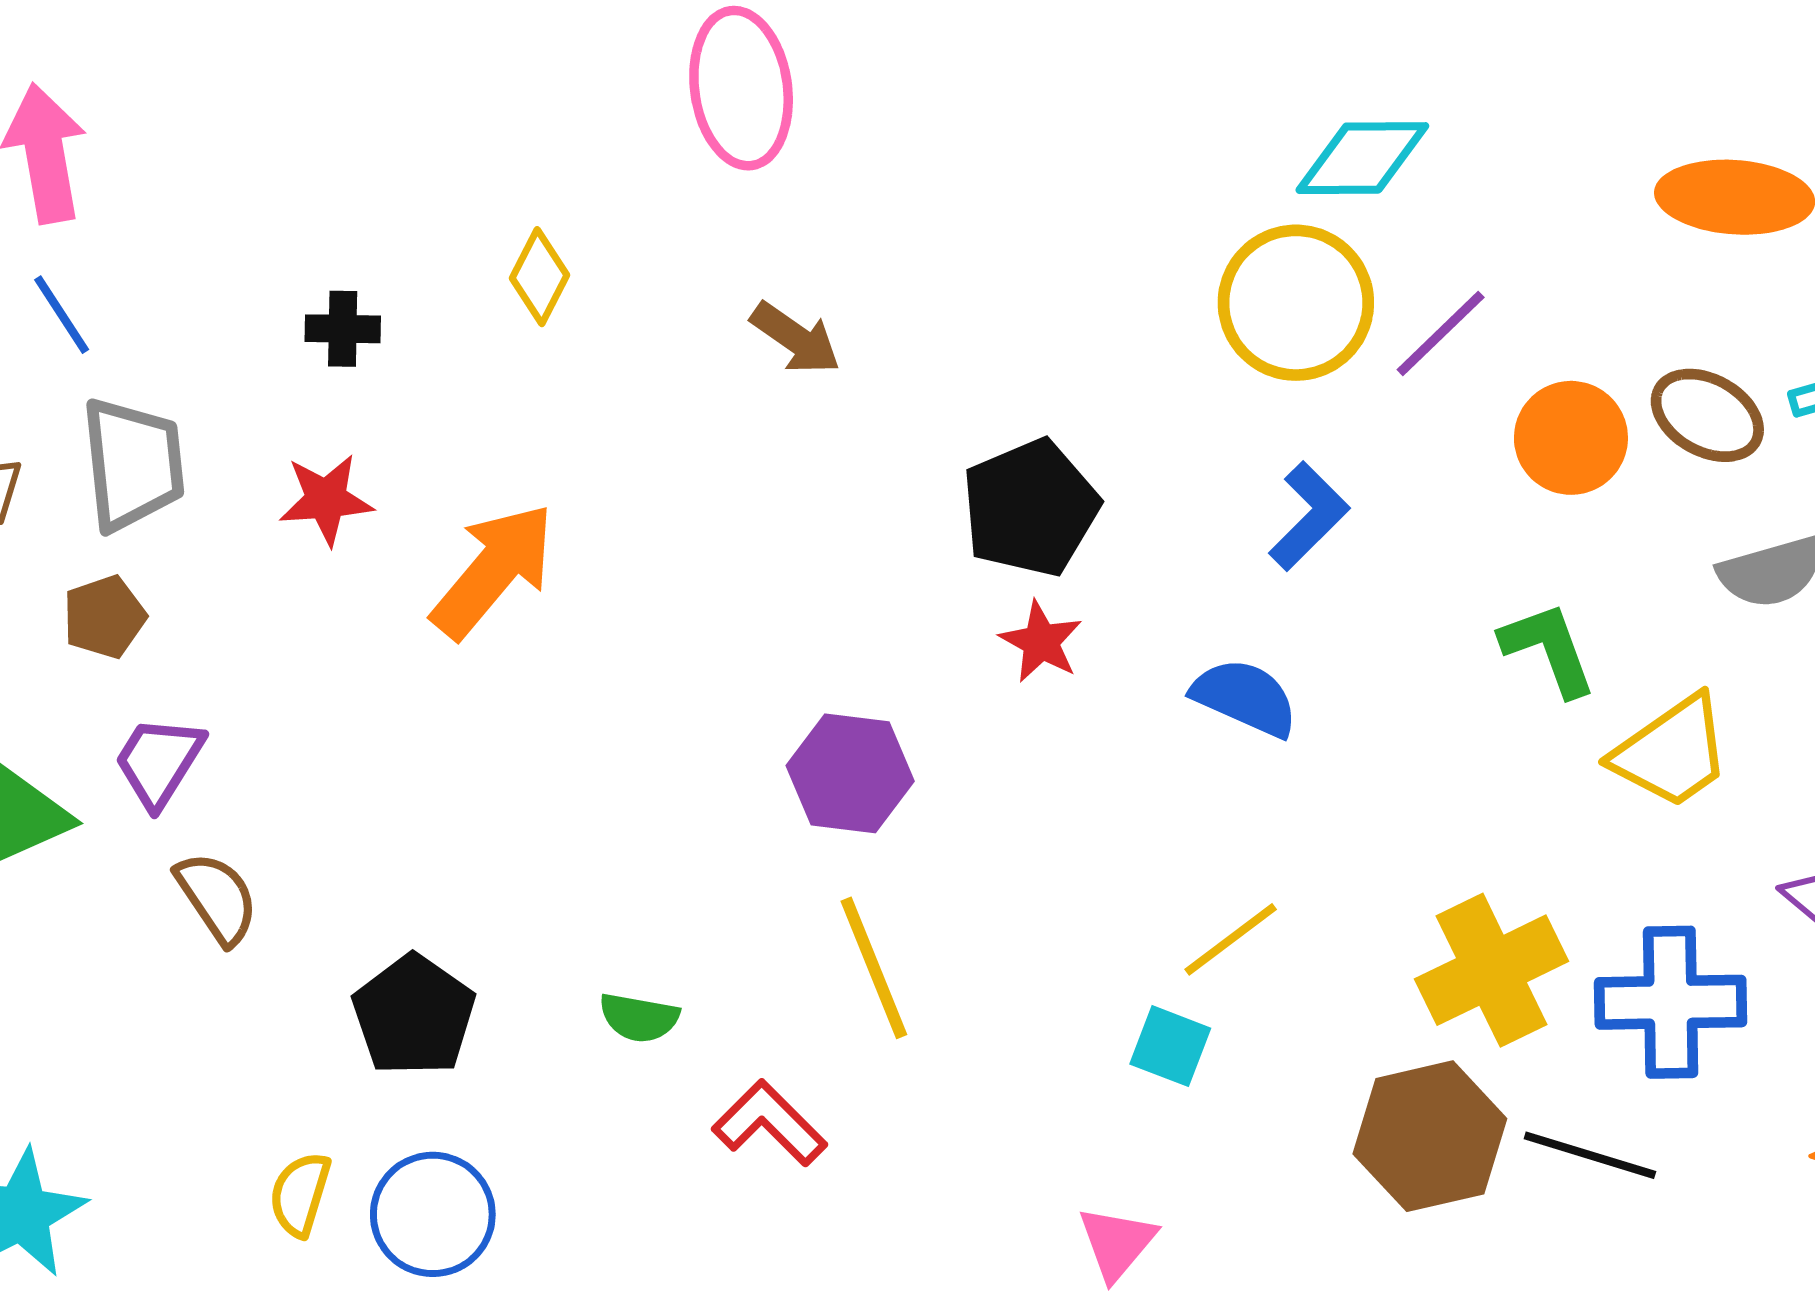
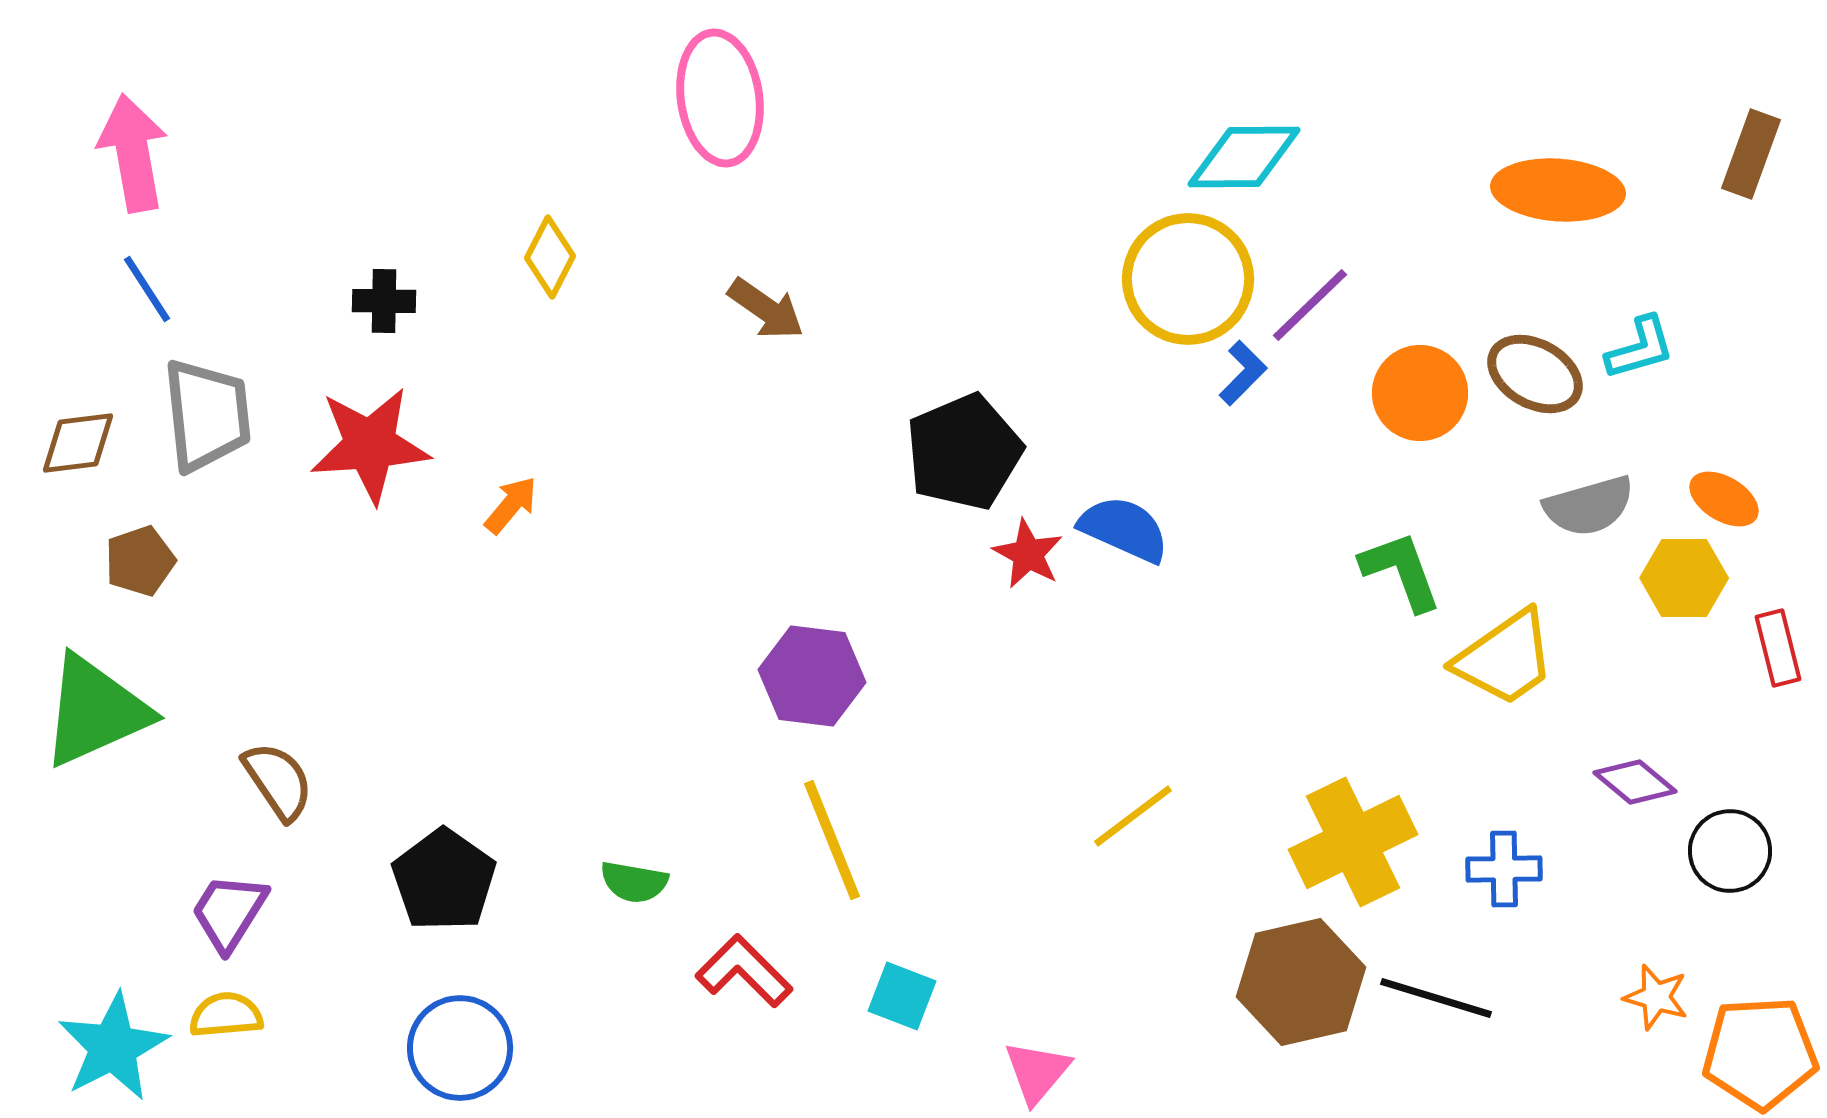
red star: (326, 500) -> (370, 445), size x1.5
blue L-shape: (1309, 516) -> (1243, 373), moved, size x0.7
orange arrow: (493, 571) -> (511, 505), size x0.5
brown pentagon: (104, 617) -> (140, 561), moved
red star: (1041, 642) -> (1028, 554), moved
blue semicircle: (1245, 698) -> (1124, 529), moved
purple trapezoid: (159, 762) -> (229, 912), moved
blue cross: (1671, 1002) -> (1504, 869), size x0.6
cyan square: (1170, 1046) -> (902, 996), moved
yellow semicircle: (300, 1194) -> (226, 1015), moved, turned 68

